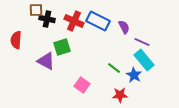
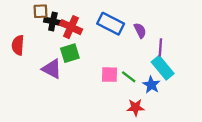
red cross: (74, 21) -> (71, 27), moved
purple line: (142, 42) -> (160, 47), turned 70
pink square: (82, 85) -> (109, 75), moved, turned -35

